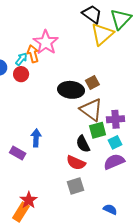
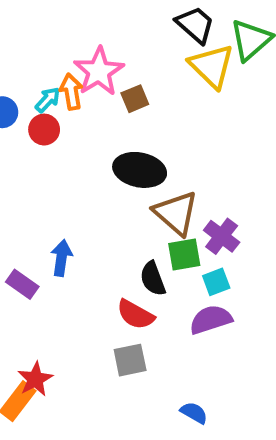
yellow triangle: (102, 34) -> (212, 66), turned -40
brown square: (92, 83) -> (135, 99), moved
purple cross: (115, 119) -> (222, 236), turned 36

